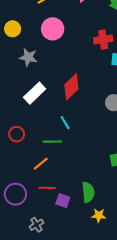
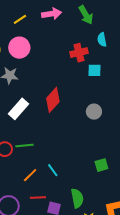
pink circle: (53, 29) -> (19, 48), moved
cyan line: (65, 123) -> (53, 170), moved
green line: (52, 142) -> (25, 145), moved

